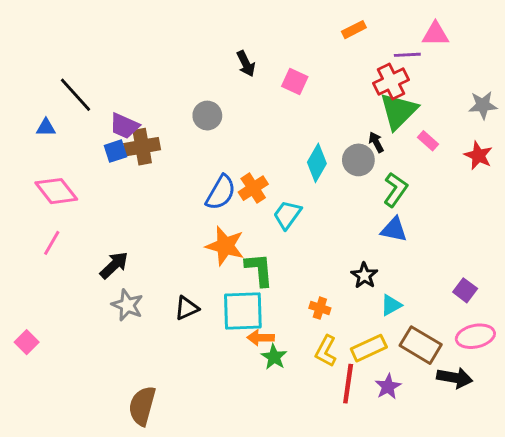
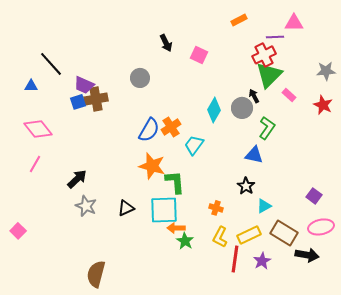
blue triangle: (394, 230) -> (254, 155), moved

